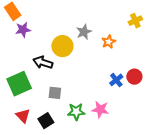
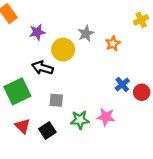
purple star: (23, 30) -> (37, 32), moved
red circle: (134, 77) -> (142, 92), moved

